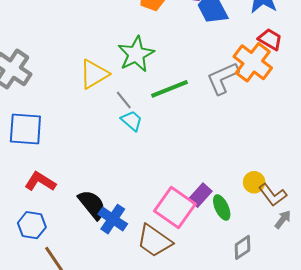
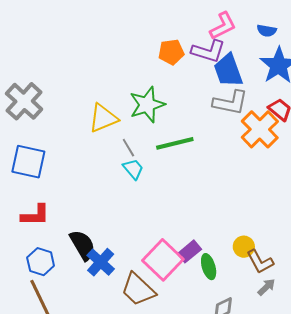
gray L-shape: (223, 78) -> (230, 103), moved, turned -153
red L-shape: (40, 182) -> (35, 215), turned 140
blue hexagon: (32, 225) -> (41, 262), moved

